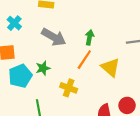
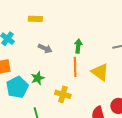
gray arrow: (54, 37) -> (45, 48), size x0.6
orange line: (84, 60) -> (75, 67), turned -30

